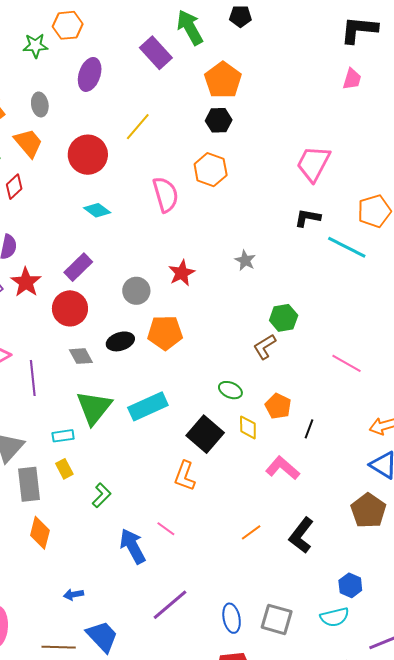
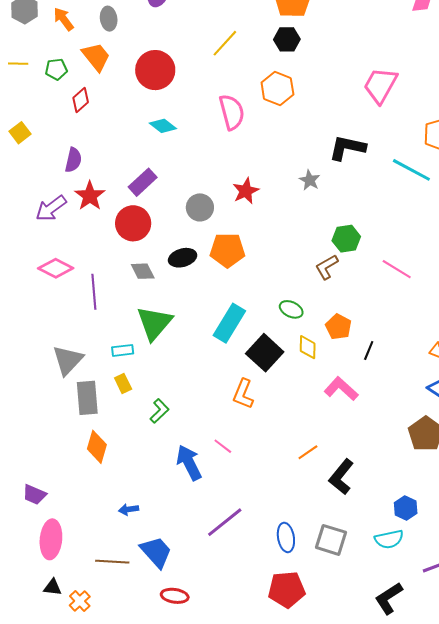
yellow line: (138, 127) -> (225, 43), moved
black L-shape: (308, 218) -> (347, 148), moved, size x1.4
pink line: (346, 363) -> (397, 269), moved
cyan rectangle: (148, 406) -> (229, 323), moved, turned -36
black L-shape: (301, 535) -> (341, 477), moved

